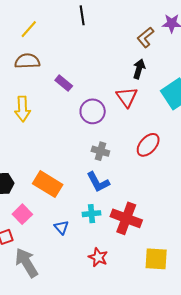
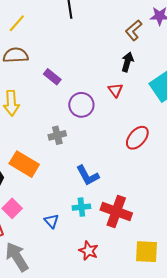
red triangle: (127, 97) -> (115, 90), size x0.7
gray cross: (100, 151) -> (57, 135), moved, turned -30
orange rectangle: (48, 184) -> (24, 164), moved

